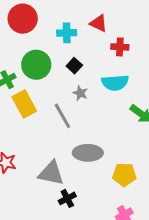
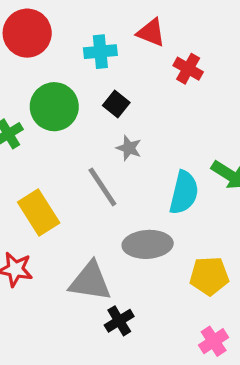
red cross: (120, 47) -> (188, 69), turned 30
cyan semicircle: (115, 83) -> (184, 193), moved, turned -68
yellow rectangle: (24, 104) -> (39, 212), moved

